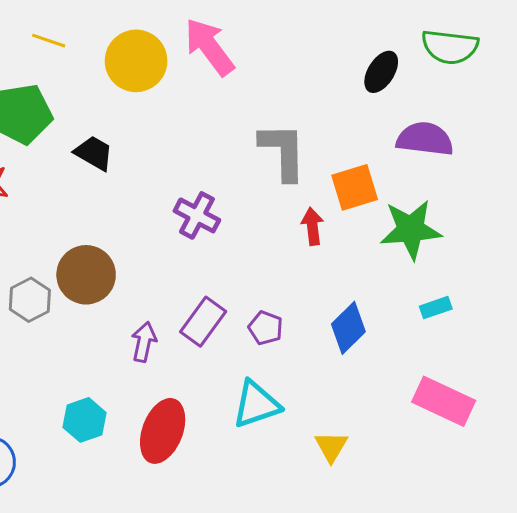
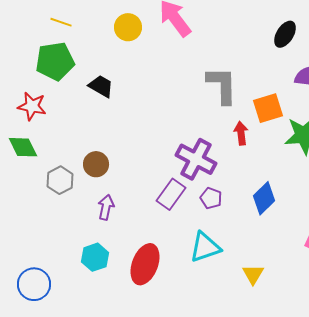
yellow line: (49, 41) -> (61, 22), moved
yellow circle: (136, 61) -> (128, 27), size x0.7
purple cross: (197, 215) -> (196, 159), moved, size x1.4
brown circle: (86, 275) -> (96, 164), size x0.7
purple arrow: (144, 342) -> (106, 207), moved

